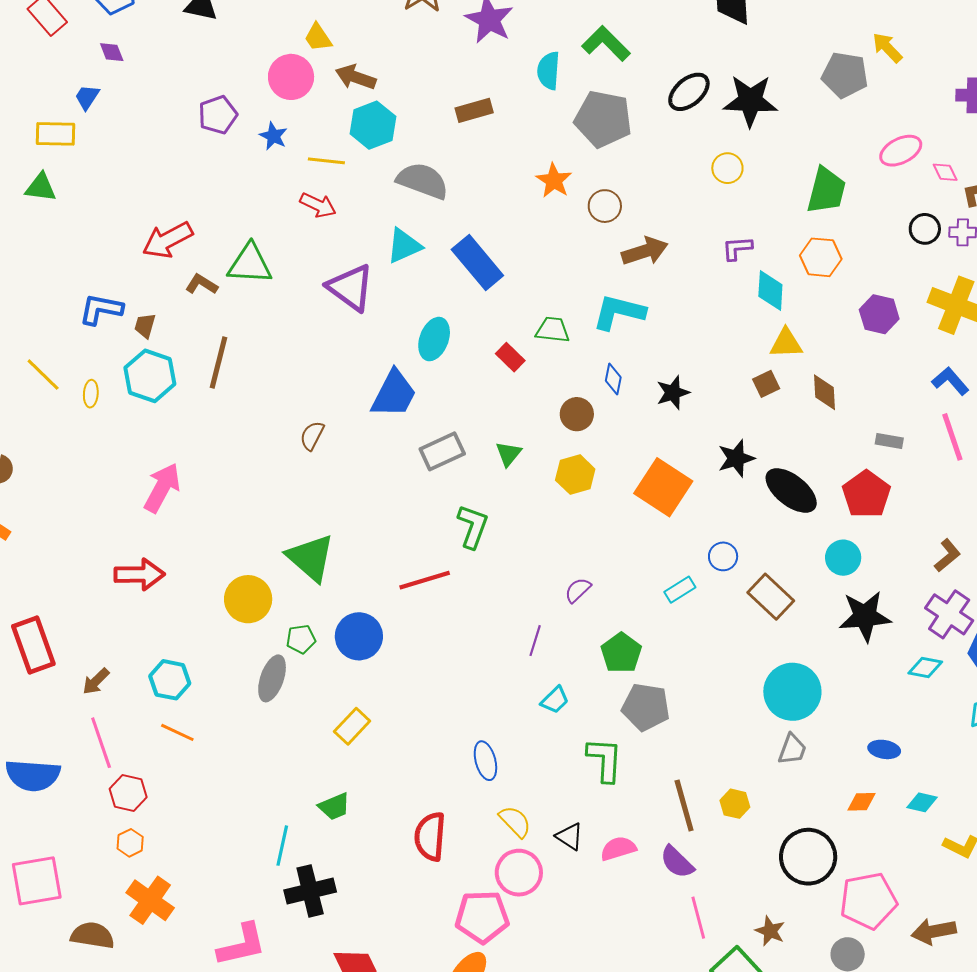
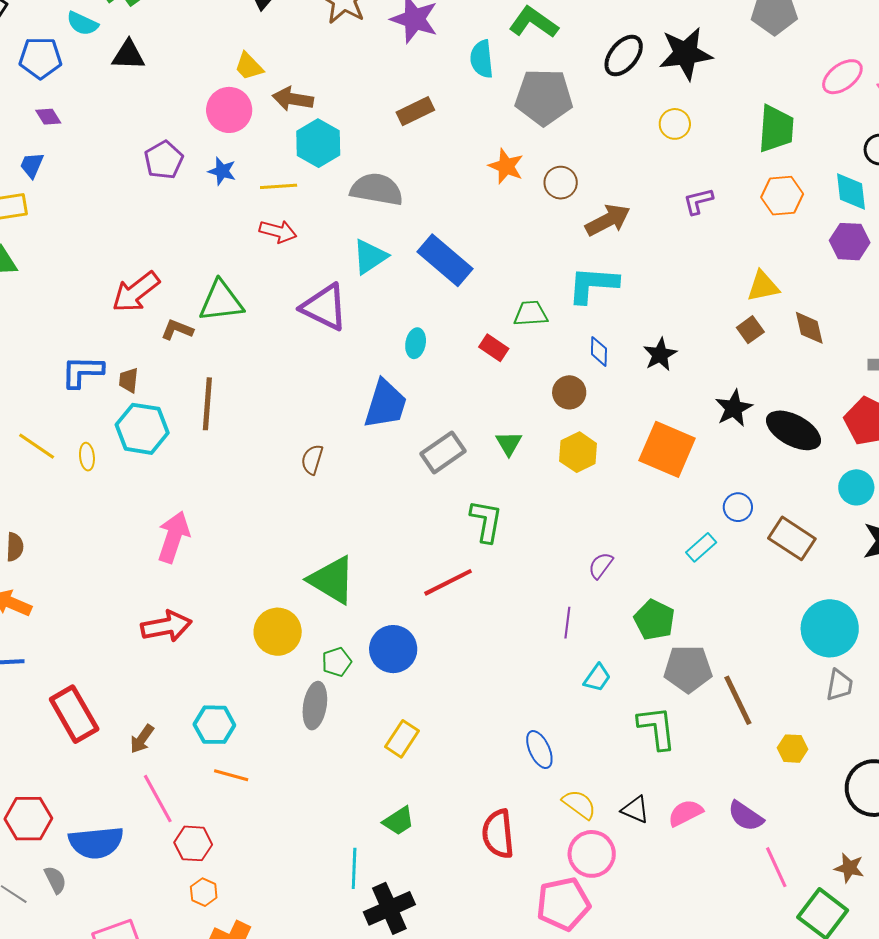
cyan diamond: (770, 291) -> (851, 191), moved
cyan ellipse: (434, 339) -> (416, 343), size x0.7
brown line: (684, 805) -> (738, 700), moved

